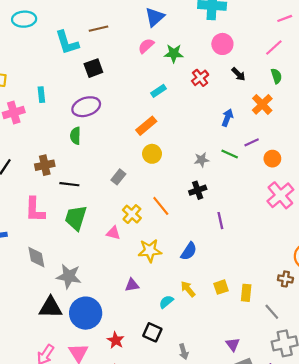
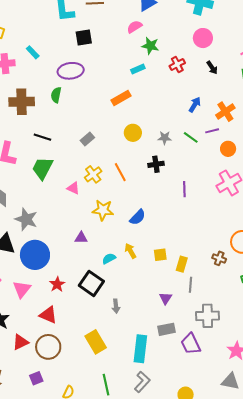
green star: (174, 53) -> (150, 46), moved
cyan rectangle: (41, 95) -> (33, 52), turned -48
orange cross: (262, 104) -> (225, 112), moved
yellow circle: (152, 154) -> (133, 133), moved
brown cross: (45, 165) -> (22, 102), moved, size x1.4
purple line: (220, 221) -> (184, 189), moved
gray line: (272, 312) -> (190, 285), moved, turned 35
black square: (152, 332) -> (91, 283), size x1.4
purple triangle: (233, 344) -> (166, 298), moved

